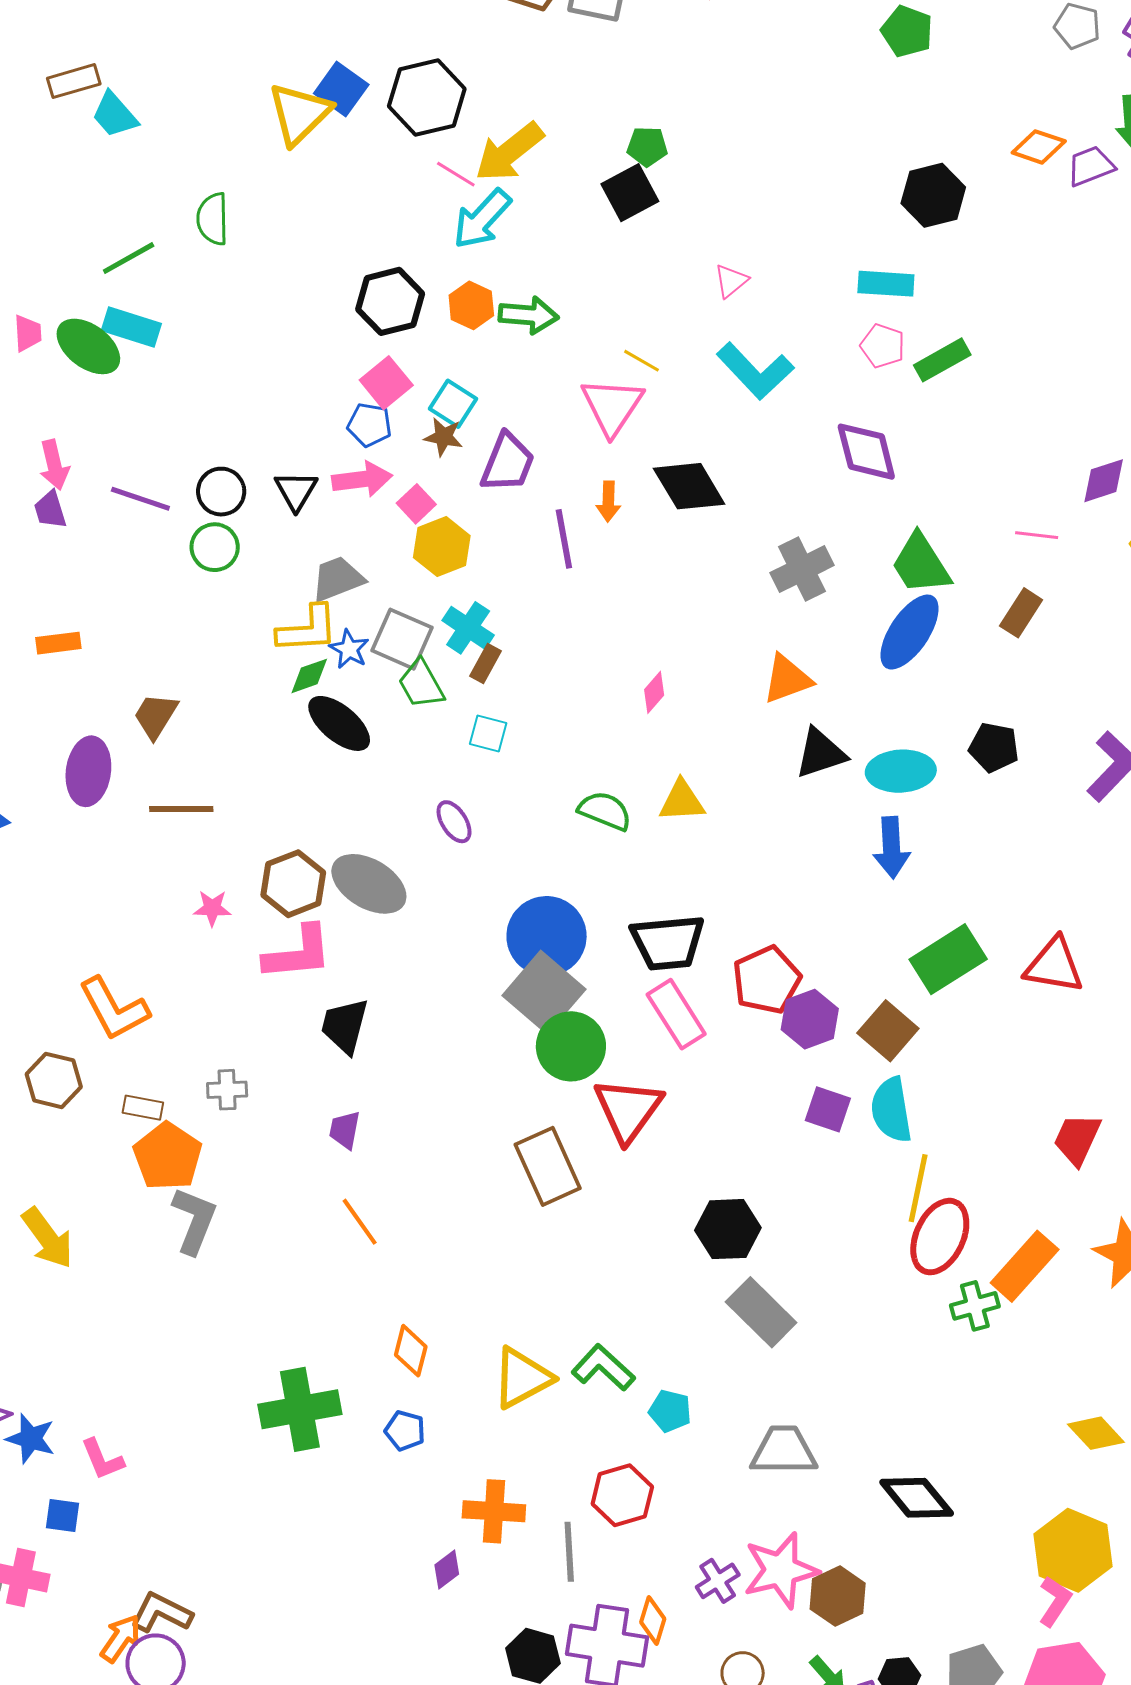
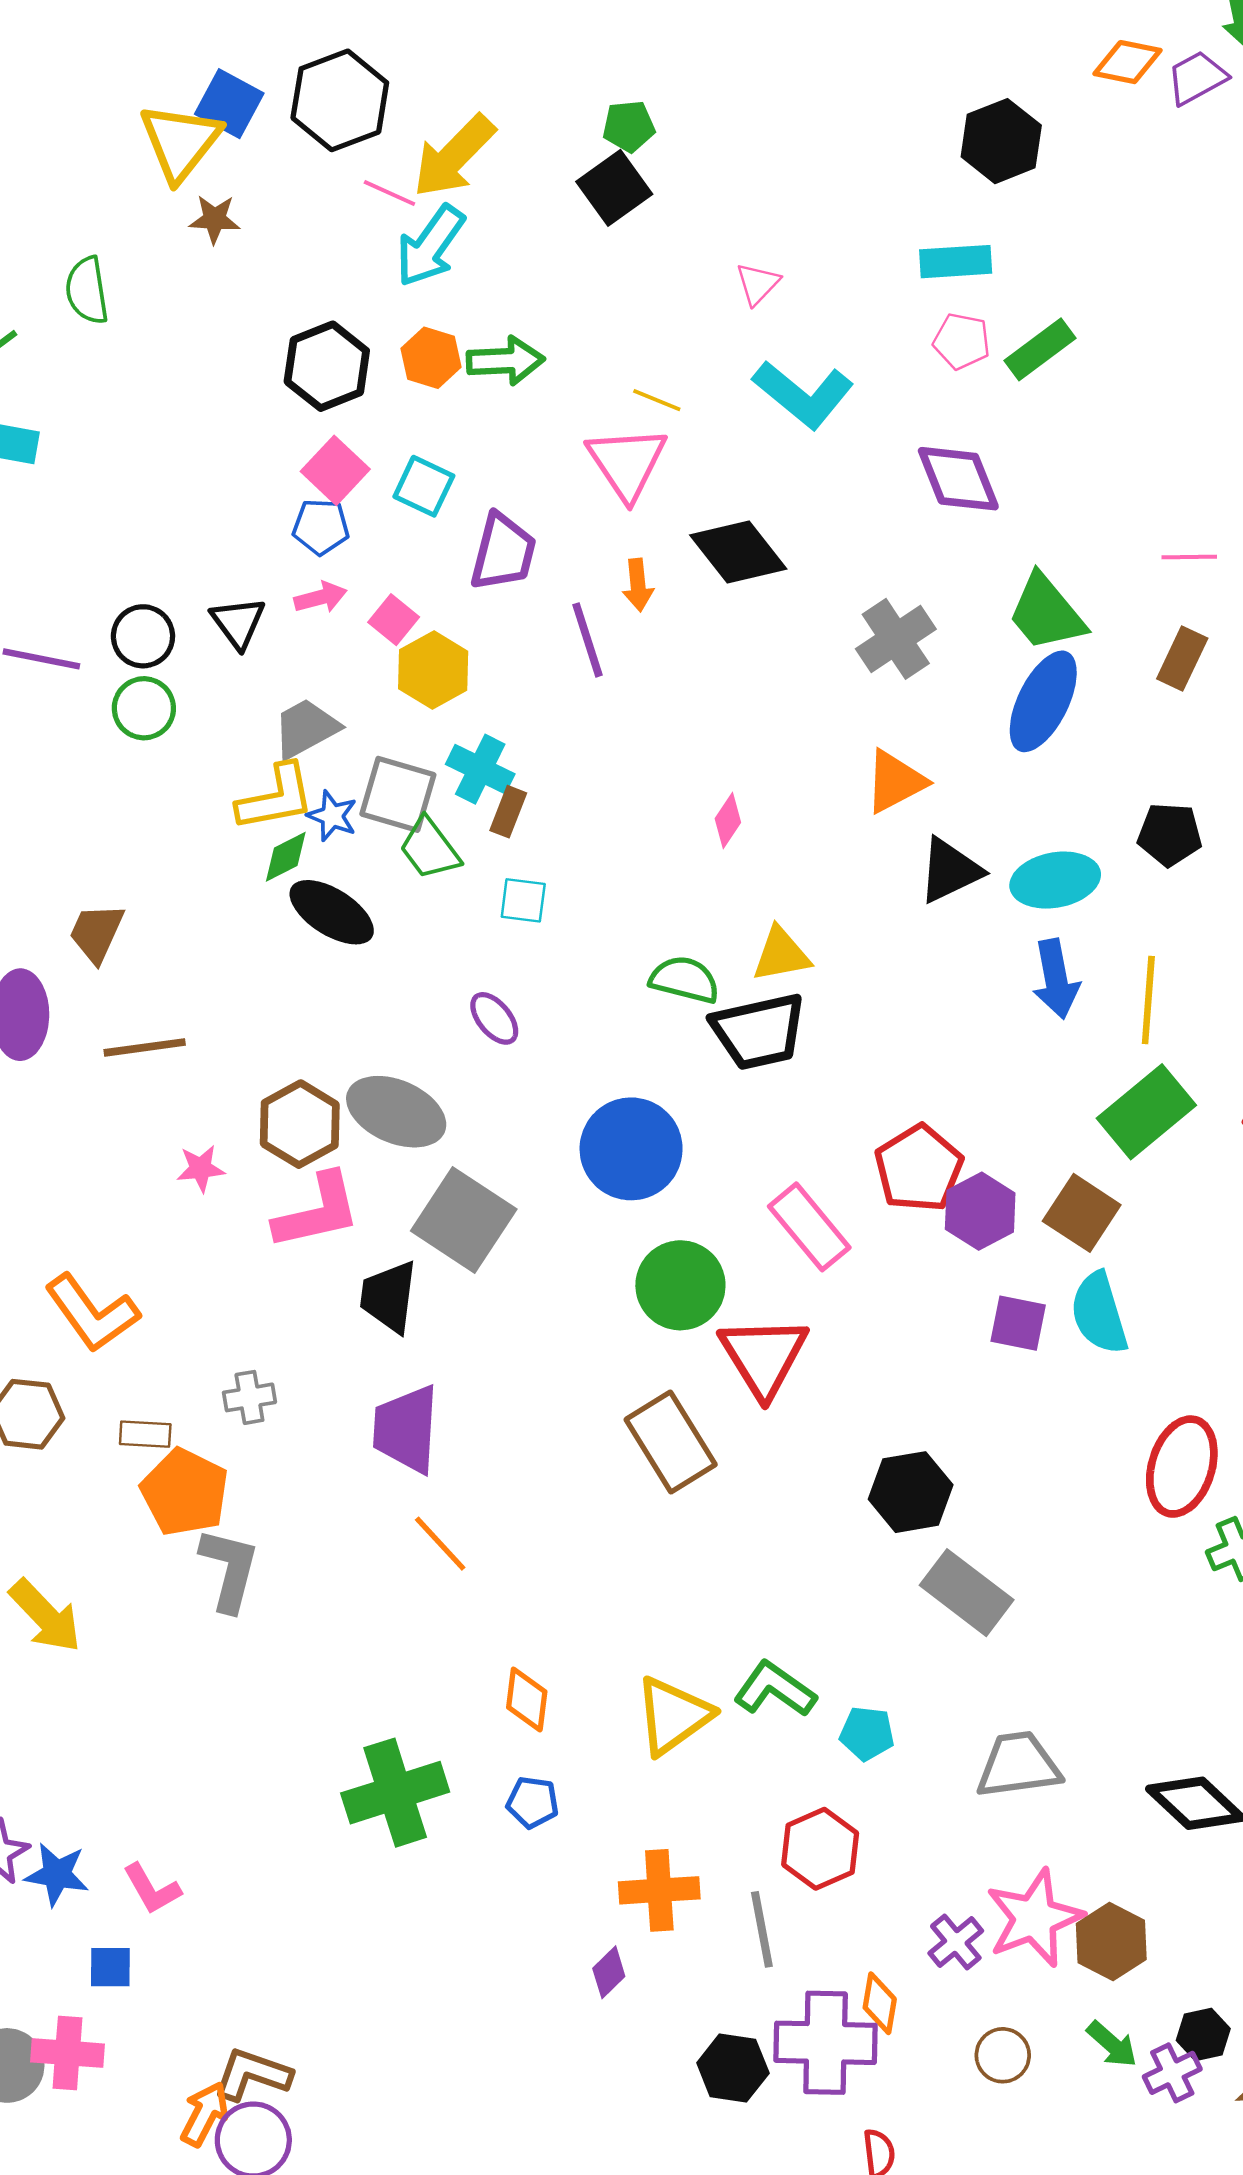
brown star: (443, 437) -> (215, 219), moved
pink arrow: (362, 479) -> (320, 597), size x0.7
black trapezoid: (668, 942) -> (759, 1031), moved
gray square: (544, 992) -> (464, 1220), moved
purple trapezoid: (345, 1130) -> (406, 1429), size x1.8
yellow line: (918, 1188) -> (1148, 1000), moved

